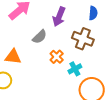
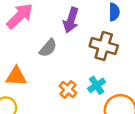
orange cross: (57, 57) -> (68, 89), moved

